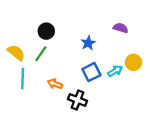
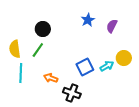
purple semicircle: (121, 28) -> (112, 26), turned -80
blue star: (88, 43) -> (88, 20), moved
yellow semicircle: (16, 53) -> (15, 49), turned -138

